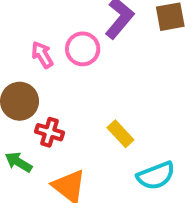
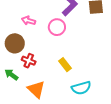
pink circle: (83, 49) -> (57, 27), moved
pink arrow: (42, 55) -> (29, 21), turned -48

